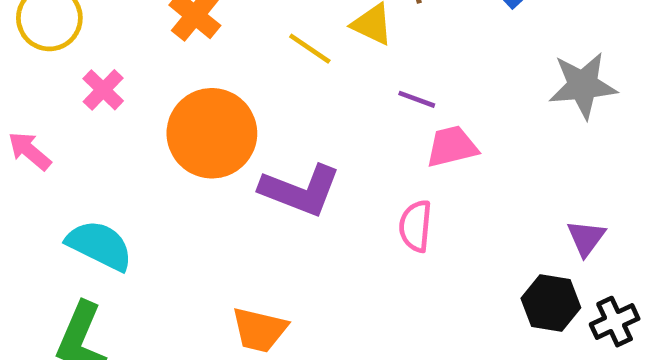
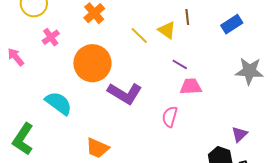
cyan semicircle: (100, 245) -> (59, 103), moved

